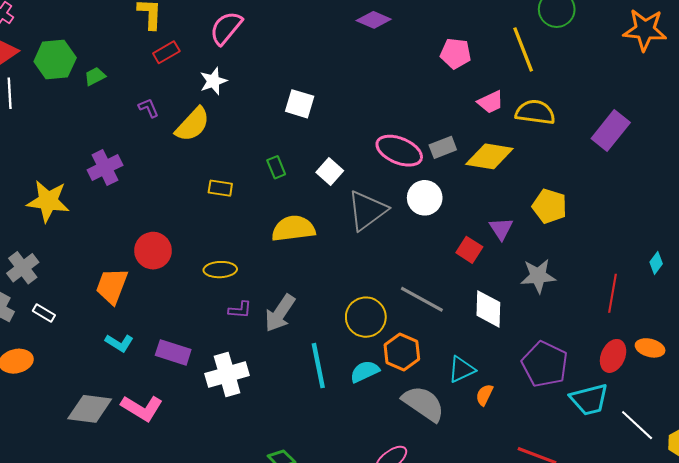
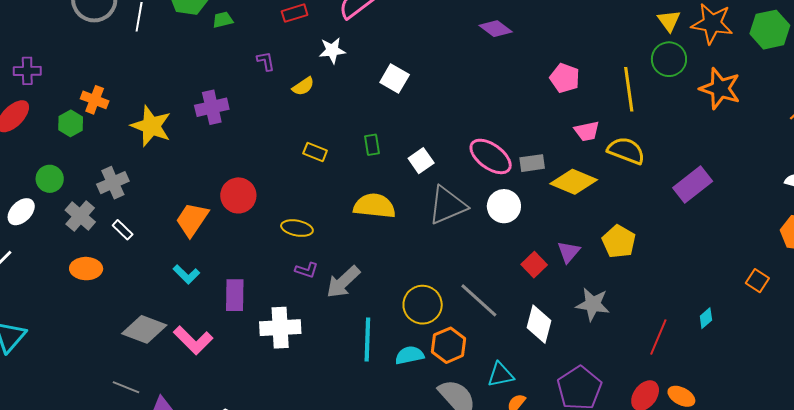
orange star: (645, 30) -> (720, 89), moved
white square: (300, 104) -> (395, 78), moved
yellow semicircle: (193, 124) -> (303, 86), size x0.6
purple rectangle: (173, 352) -> (235, 295), turned 60

